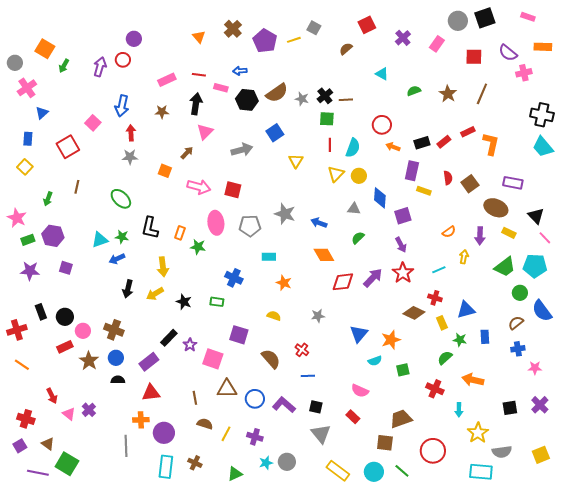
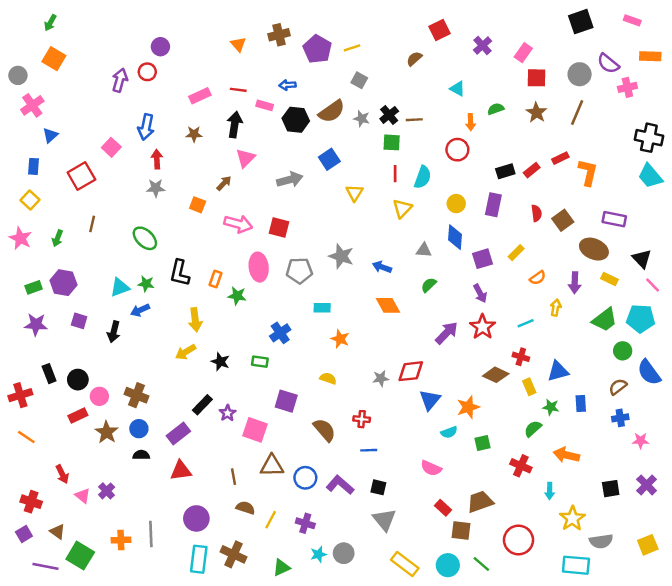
gray circle: (458, 21) -> (580, 74), moved
gray square: (314, 28) -> (359, 80), moved
brown cross: (233, 29) -> (279, 35), turned 30
red square: (474, 57) -> (536, 78), moved
green arrow: (64, 66) -> (50, 23), moved
orange arrow: (393, 147) -> (471, 122), moved, turned -112
yellow circle: (359, 176) -> (456, 204), moved
yellow rectangle: (424, 191) -> (516, 253), moved, turned -64
pink star: (17, 218) -> (20, 238), moved
blue cross: (234, 278) -> (280, 333), turned 30
red diamond: (343, 282) -> (411, 371), moved
black arrow: (128, 289) -> (114, 332), moved
red cross: (302, 350) -> (362, 419), turned -32
red rectangle: (353, 417) -> (443, 508), moved
orange cross: (141, 420) -> (121, 540), moved
brown cross: (195, 463) -> (233, 554), size x1.5

